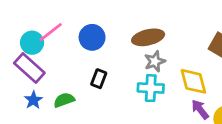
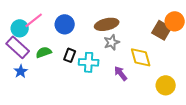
cyan cross: (151, 88) -> (89, 62), moved
green semicircle: (64, 100) -> (44, 52), moved
purple arrow: (200, 109) -> (121, 73), moved

